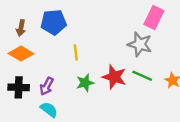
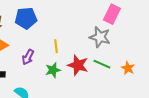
yellow line: (76, 52) -> (56, 46), moved
purple arrow: (47, 86) -> (28, 57), moved

